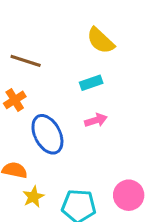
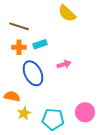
cyan rectangle: (91, 83) -> (40, 44), moved
orange cross: (15, 100) -> (19, 47), moved, turned 32

